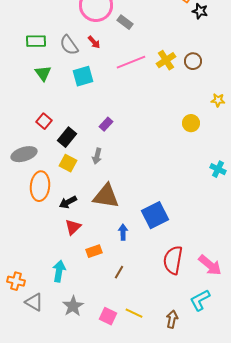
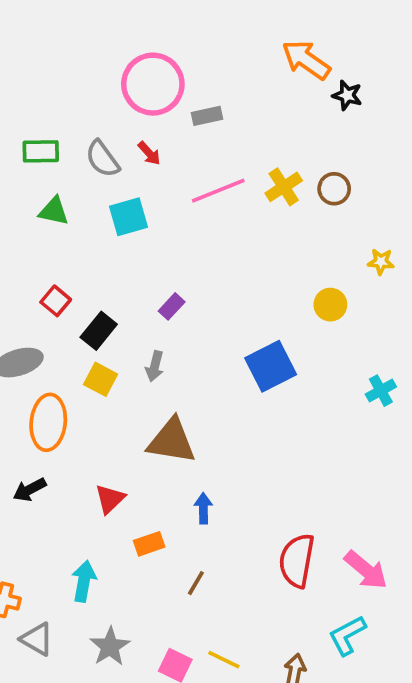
gray rectangle: (125, 22) -> (207, 116), turned -49
green triangle: (43, 73) -> (54, 211), turned -42
cyan cross: (218, 169) -> (381, 391), turned 35
black arrow: (68, 202) -> (30, 490), moved
blue square: (155, 215) -> (271, 366), moved

